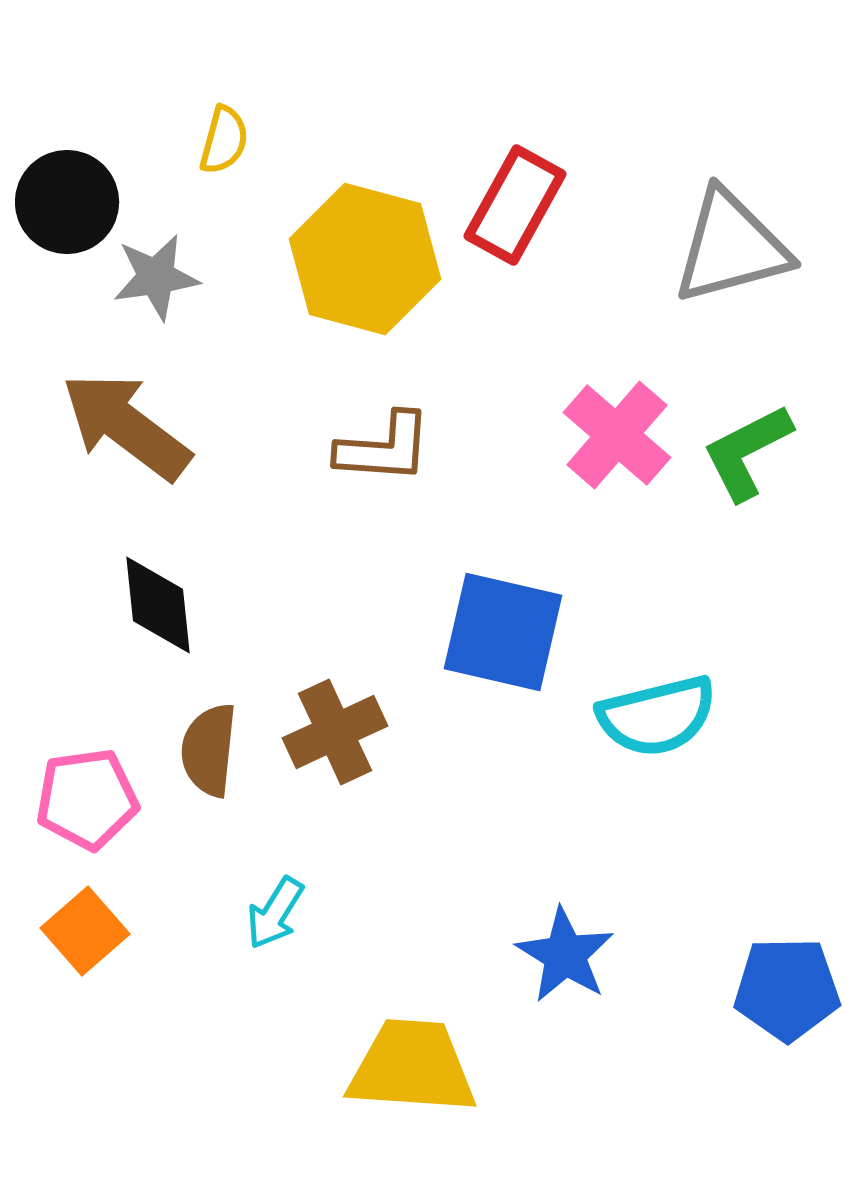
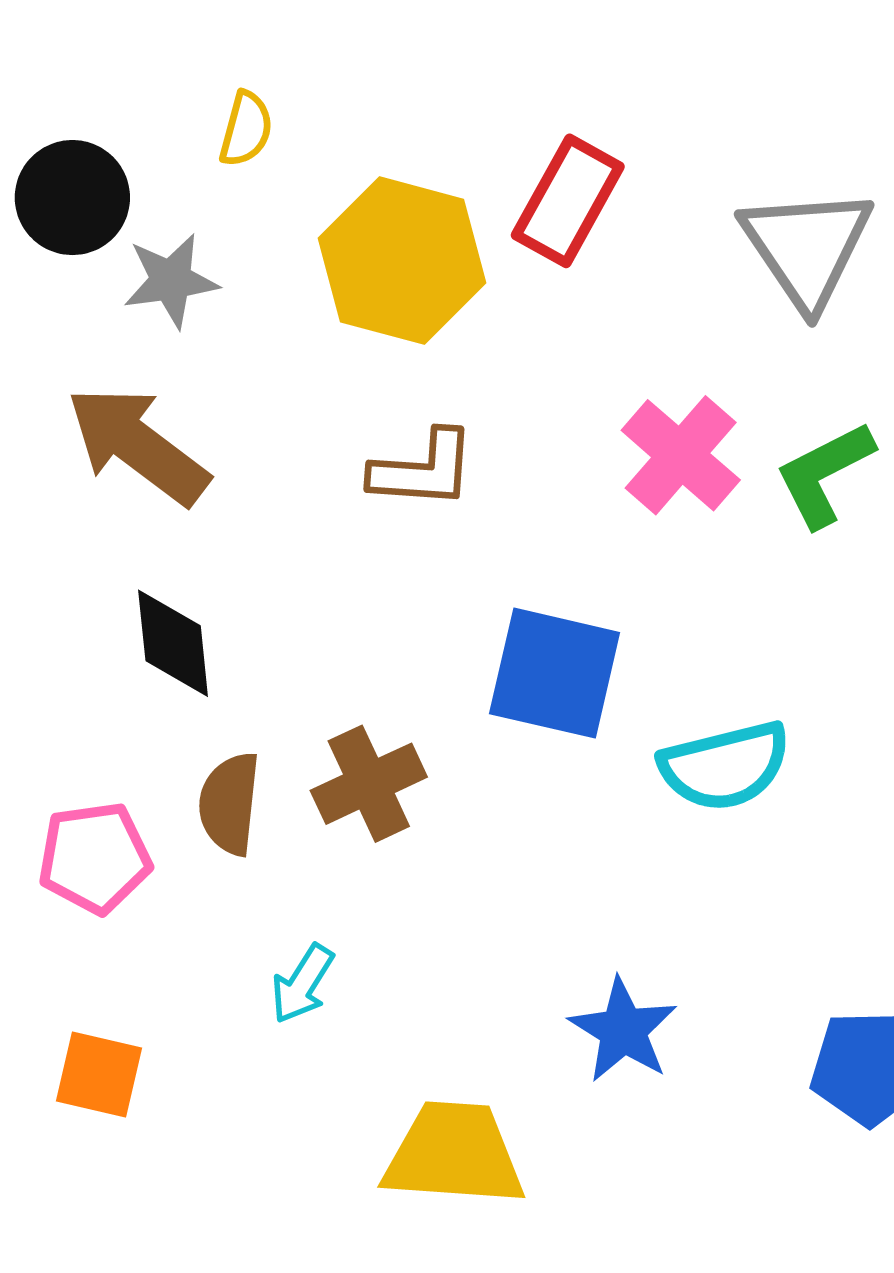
gray triangle: (731, 247) -> (807, 247), turned -49
orange square: (85, 931) -> (99, 1075), moved, turned -36

